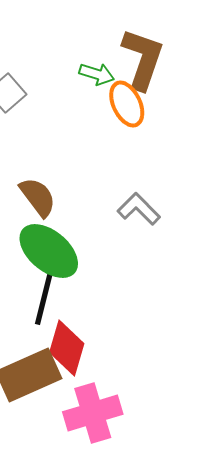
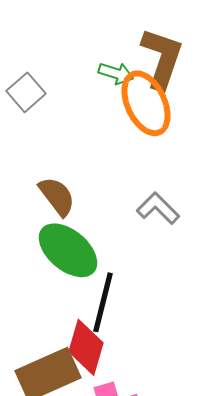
orange ellipse: (127, 104) -> (146, 103), size x1.4
black line: (45, 295) -> (103, 302), moved

